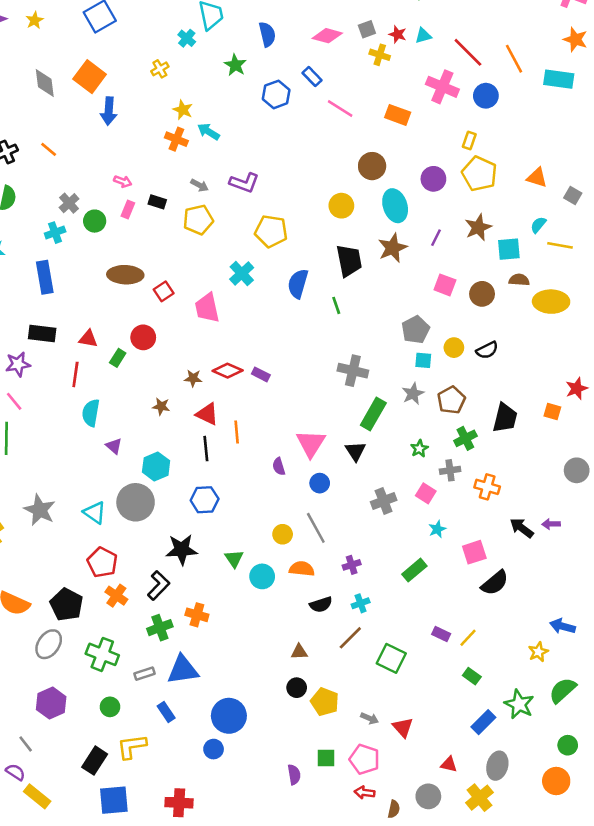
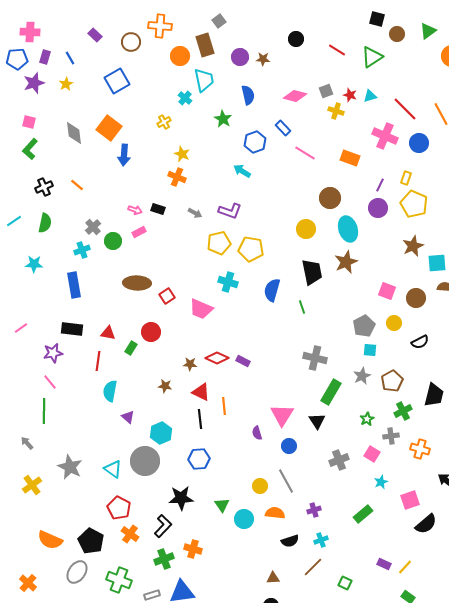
cyan arrow: (208, 132) -> (242, 171), moved
black rectangle: (157, 202) -> (158, 209), moved
pink rectangle: (128, 210) -> (139, 232), turned 40
yellow pentagon: (198, 220) -> (219, 243), moved
purple line: (436, 238) -> (380, 185), moved
cyan cross: (242, 273) -> (228, 282), turned -30
pink trapezoid: (207, 308) -> (201, 309), turned -55
yellow circle: (454, 348) -> (394, 323), moved
green square: (391, 658) -> (345, 583), size x0.6

